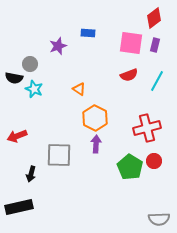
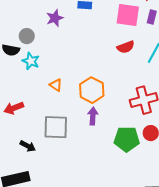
orange triangle: (79, 89) -> (56, 85), moved
green pentagon: (130, 167) -> (127, 139), turned -30
black arrow: (31, 174) -> (28, 146), turned -77

